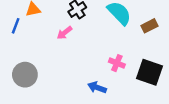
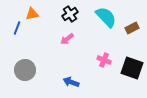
pink arrow: (64, 33) -> (67, 39), moved
blue arrow: (97, 87) -> (71, 82), moved

